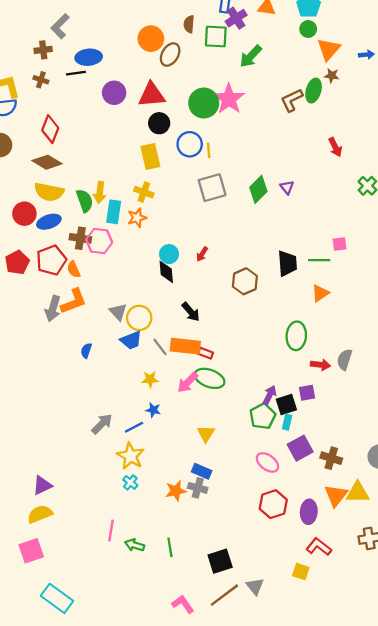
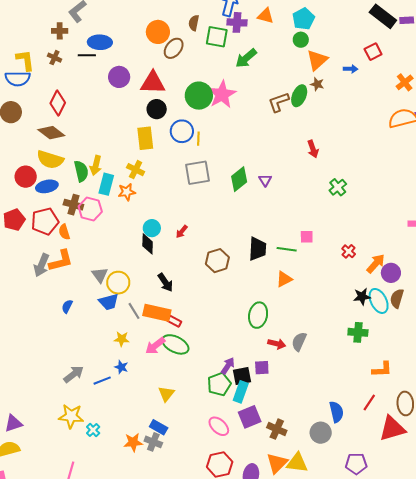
purple cross: (236, 18) -> (237, 22), turned 30
cyan rectangle: (287, 422) -> (241, 392), size x1.5
yellow star: (131, 456) -> (71, 416), moved, turned -30

